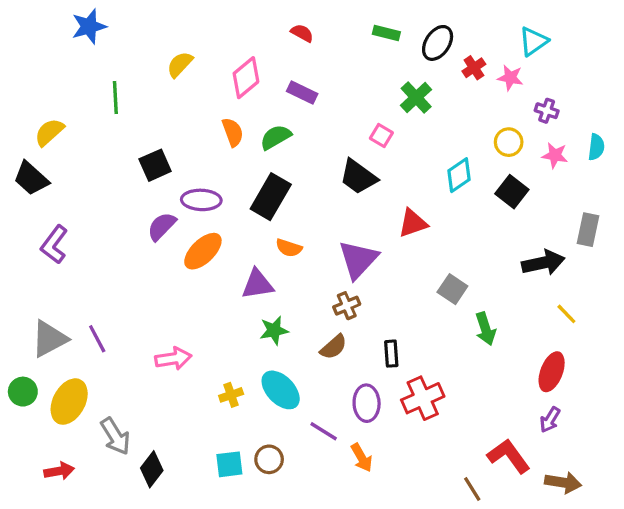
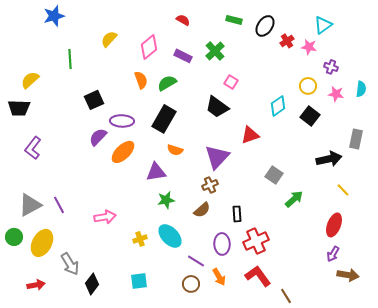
green cross: (416, 97) -> (215, 51), moved
black trapezoid: (31, 178) -> (19, 108), turned -40
green arrow: (485, 329) -> (294, 199), turned -114
red L-shape: (509, 456) -> (258, 276), moved
brown circle: (269, 459) -> (191, 284), moved
brown arrow: (563, 482) -> (348, 275), moved

